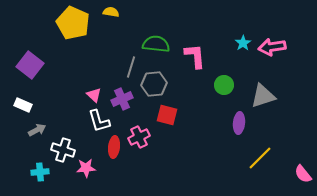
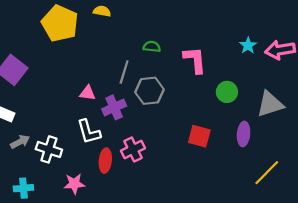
green semicircle: (156, 44) -> (152, 47), size x0.6
pink triangle: (94, 95) -> (88, 93), moved, turned -35
red square: (167, 115) -> (199, 136), moved
white cross: (63, 150) -> (49, 149), moved

